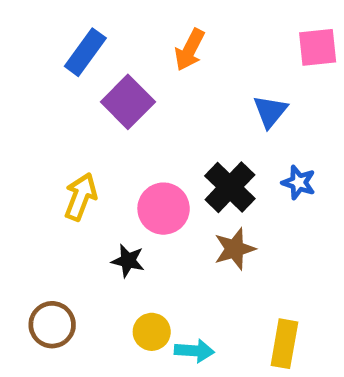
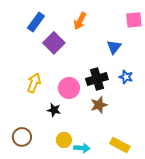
black cross: (230, 187) -> (97, 79), turned 30
yellow rectangle: (284, 344) -> (120, 145), turned -72

